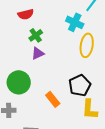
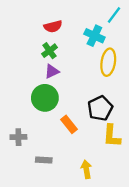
red semicircle: (26, 14) -> (53, 26), moved
green circle: (19, 82) -> (45, 98), moved

